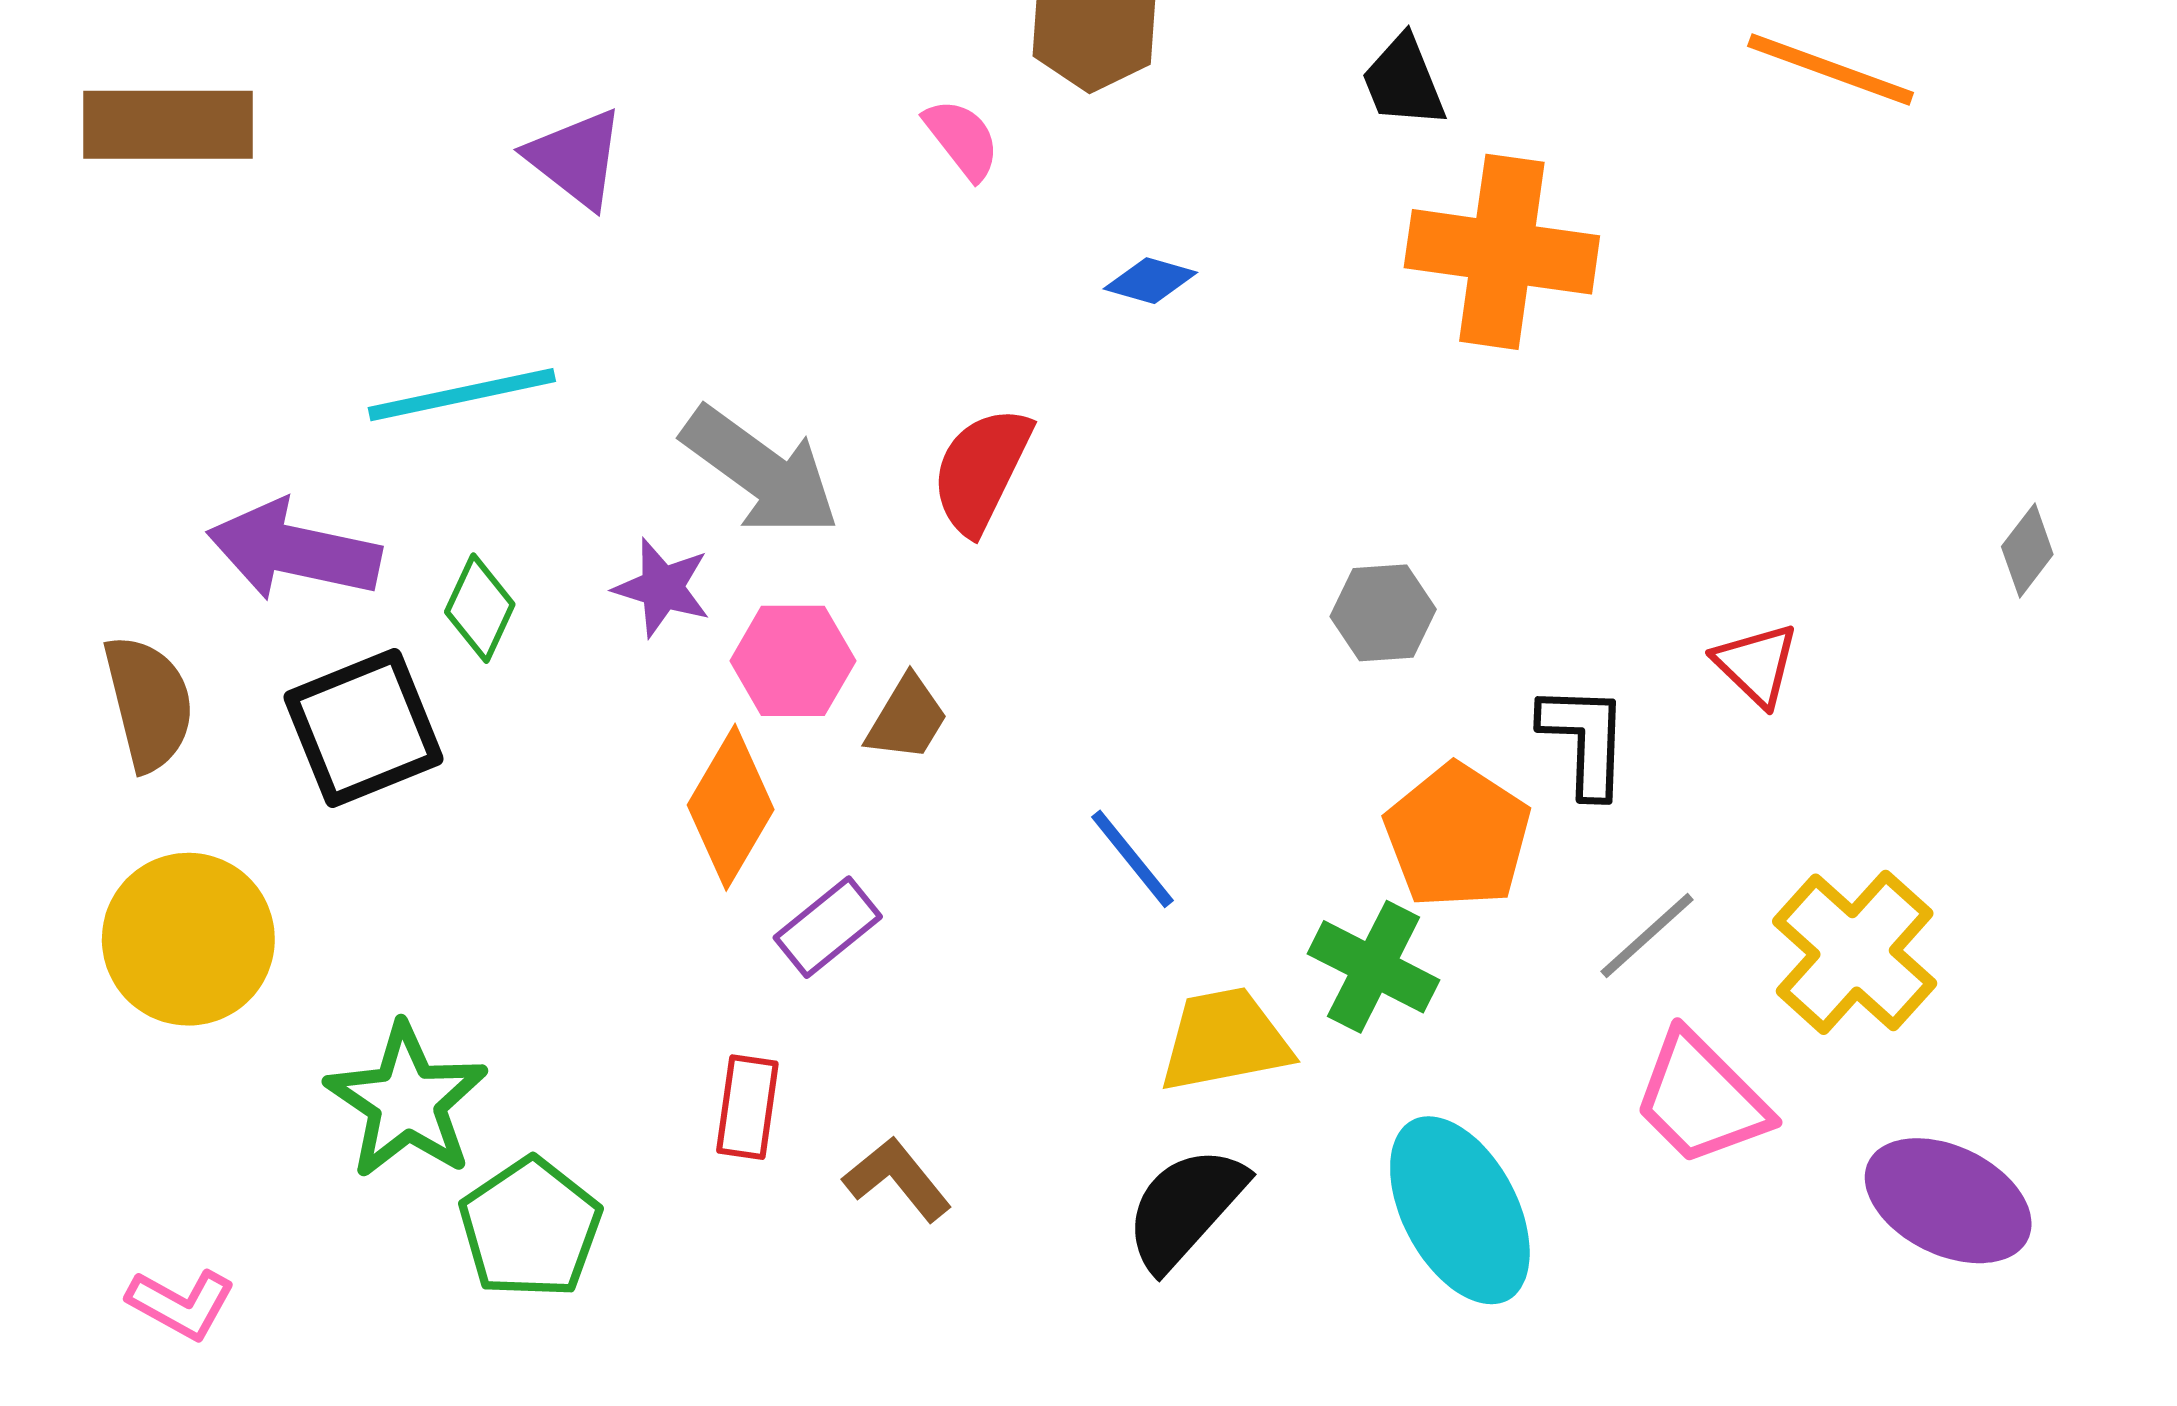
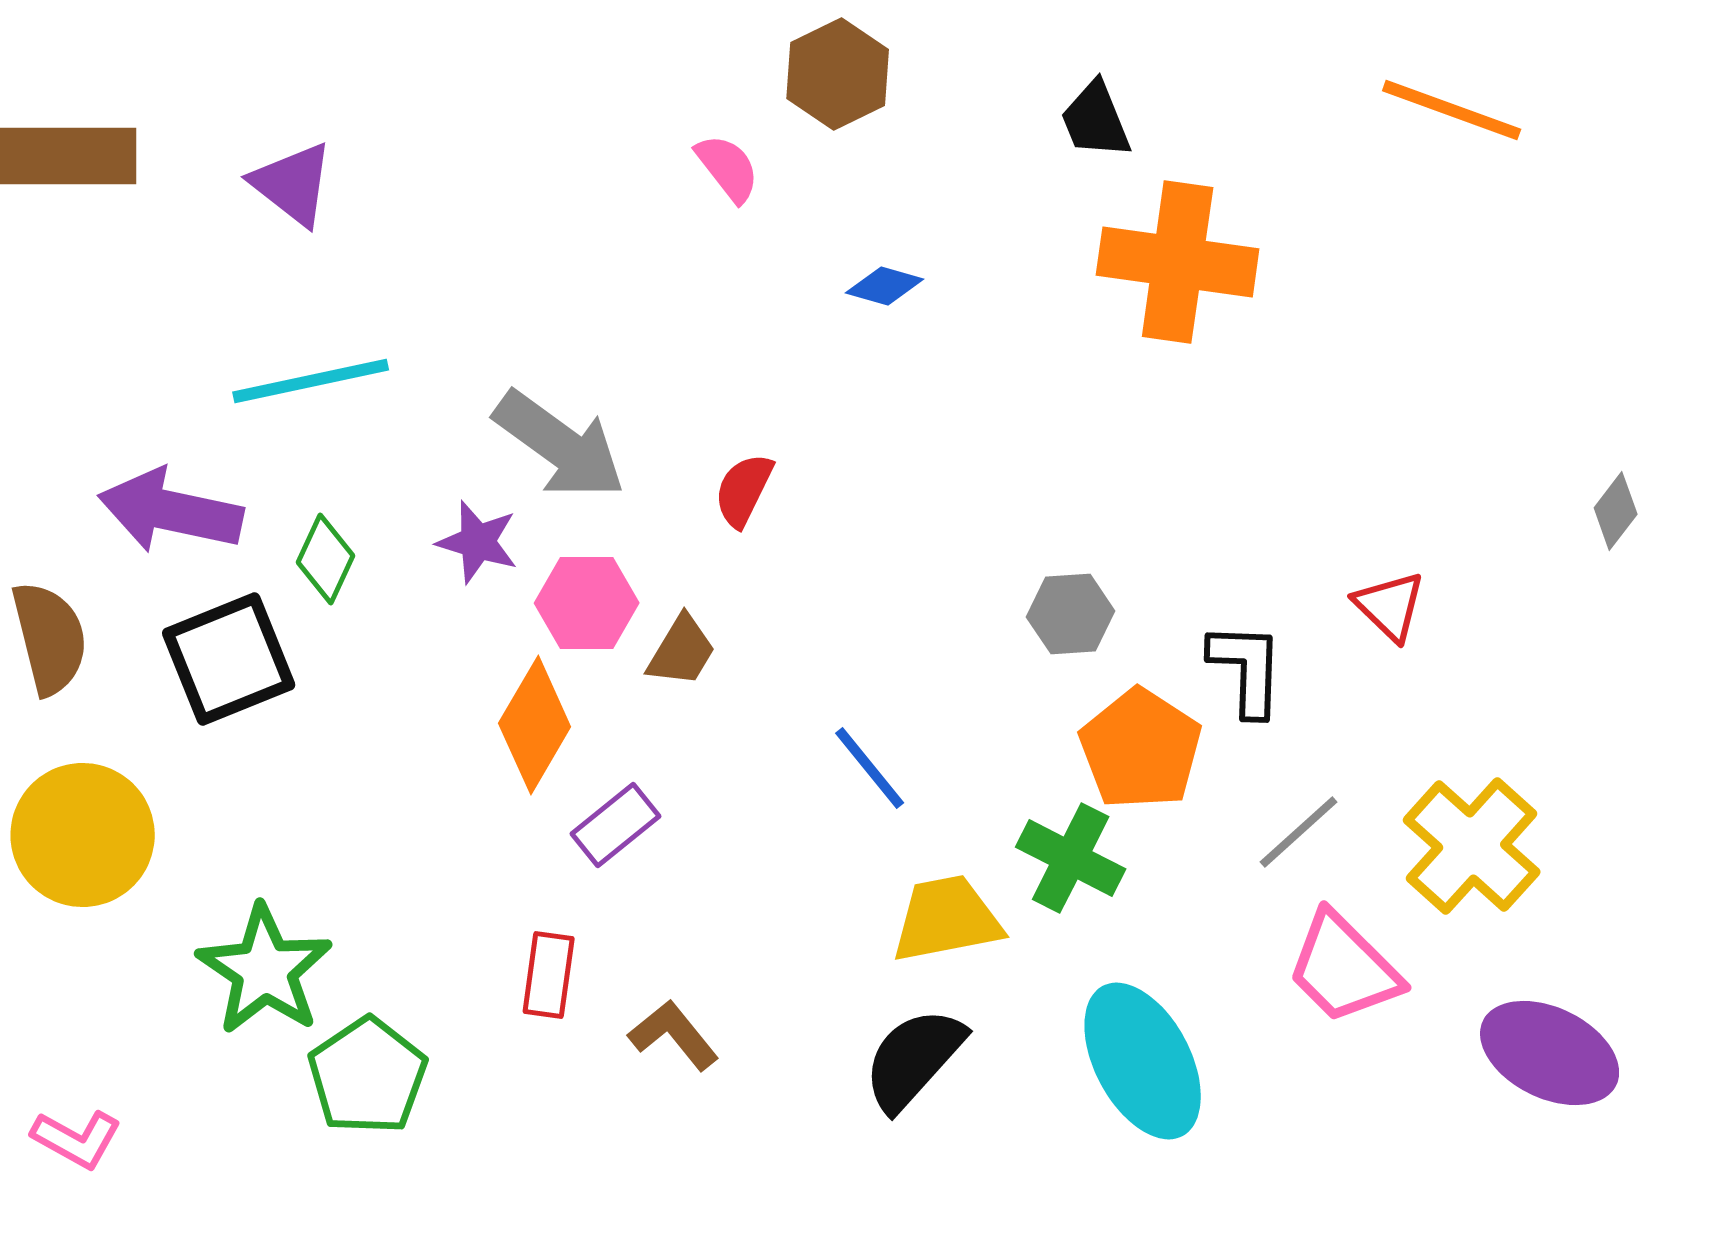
purple triangle: (576, 158) -> (293, 184), moved
red semicircle: (981, 470) -> (744, 490), moved, size x0.7
gray hexagon: (1383, 613) -> (1071, 614), moved

